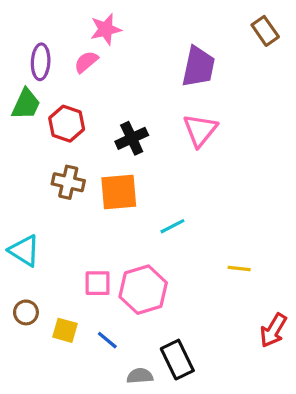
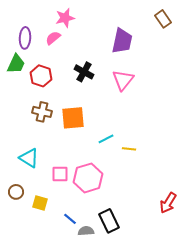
black cross: (132, 138) -> (84, 72), moved, turned -36
cyan triangle: (24, 251) -> (29, 158), moved
yellow line: (239, 268) -> (129, 149), moved
blue line: (107, 340) -> (70, 219), moved

